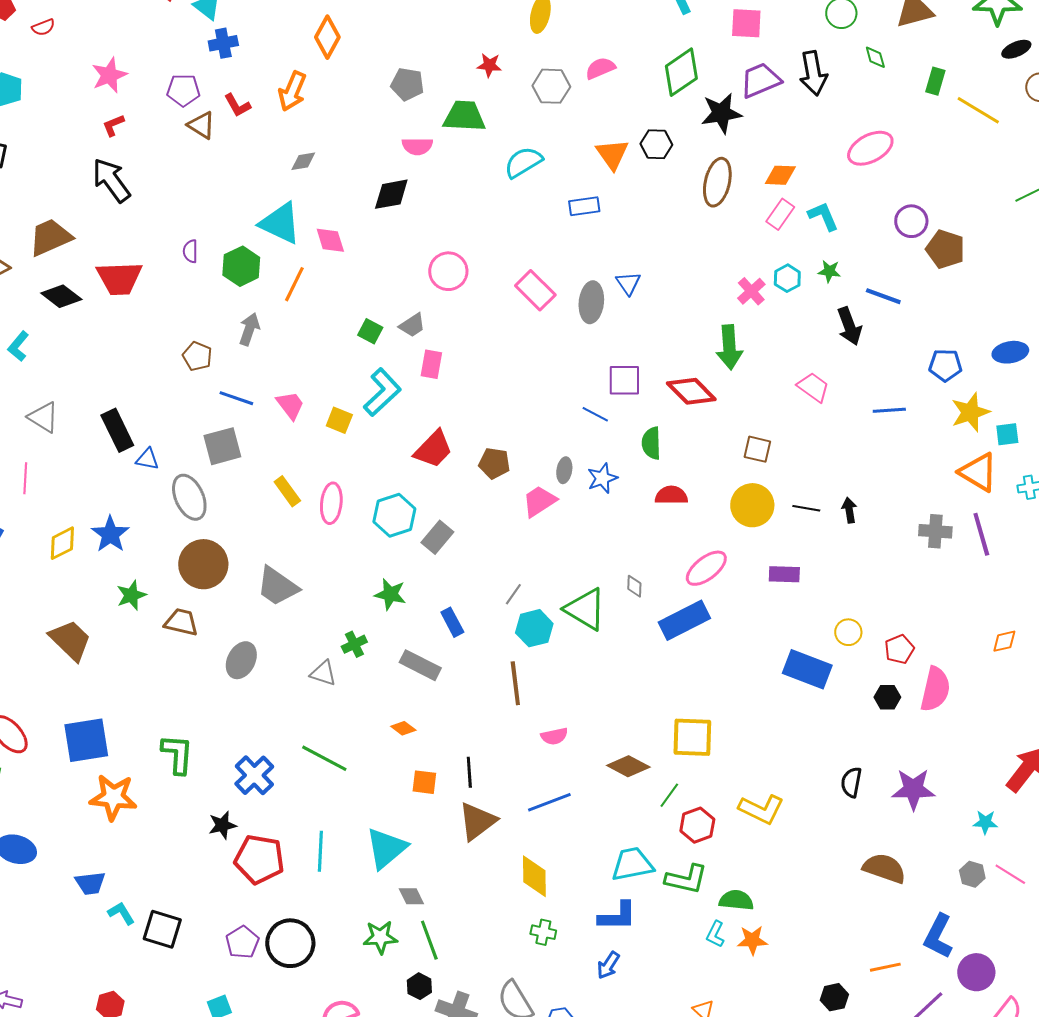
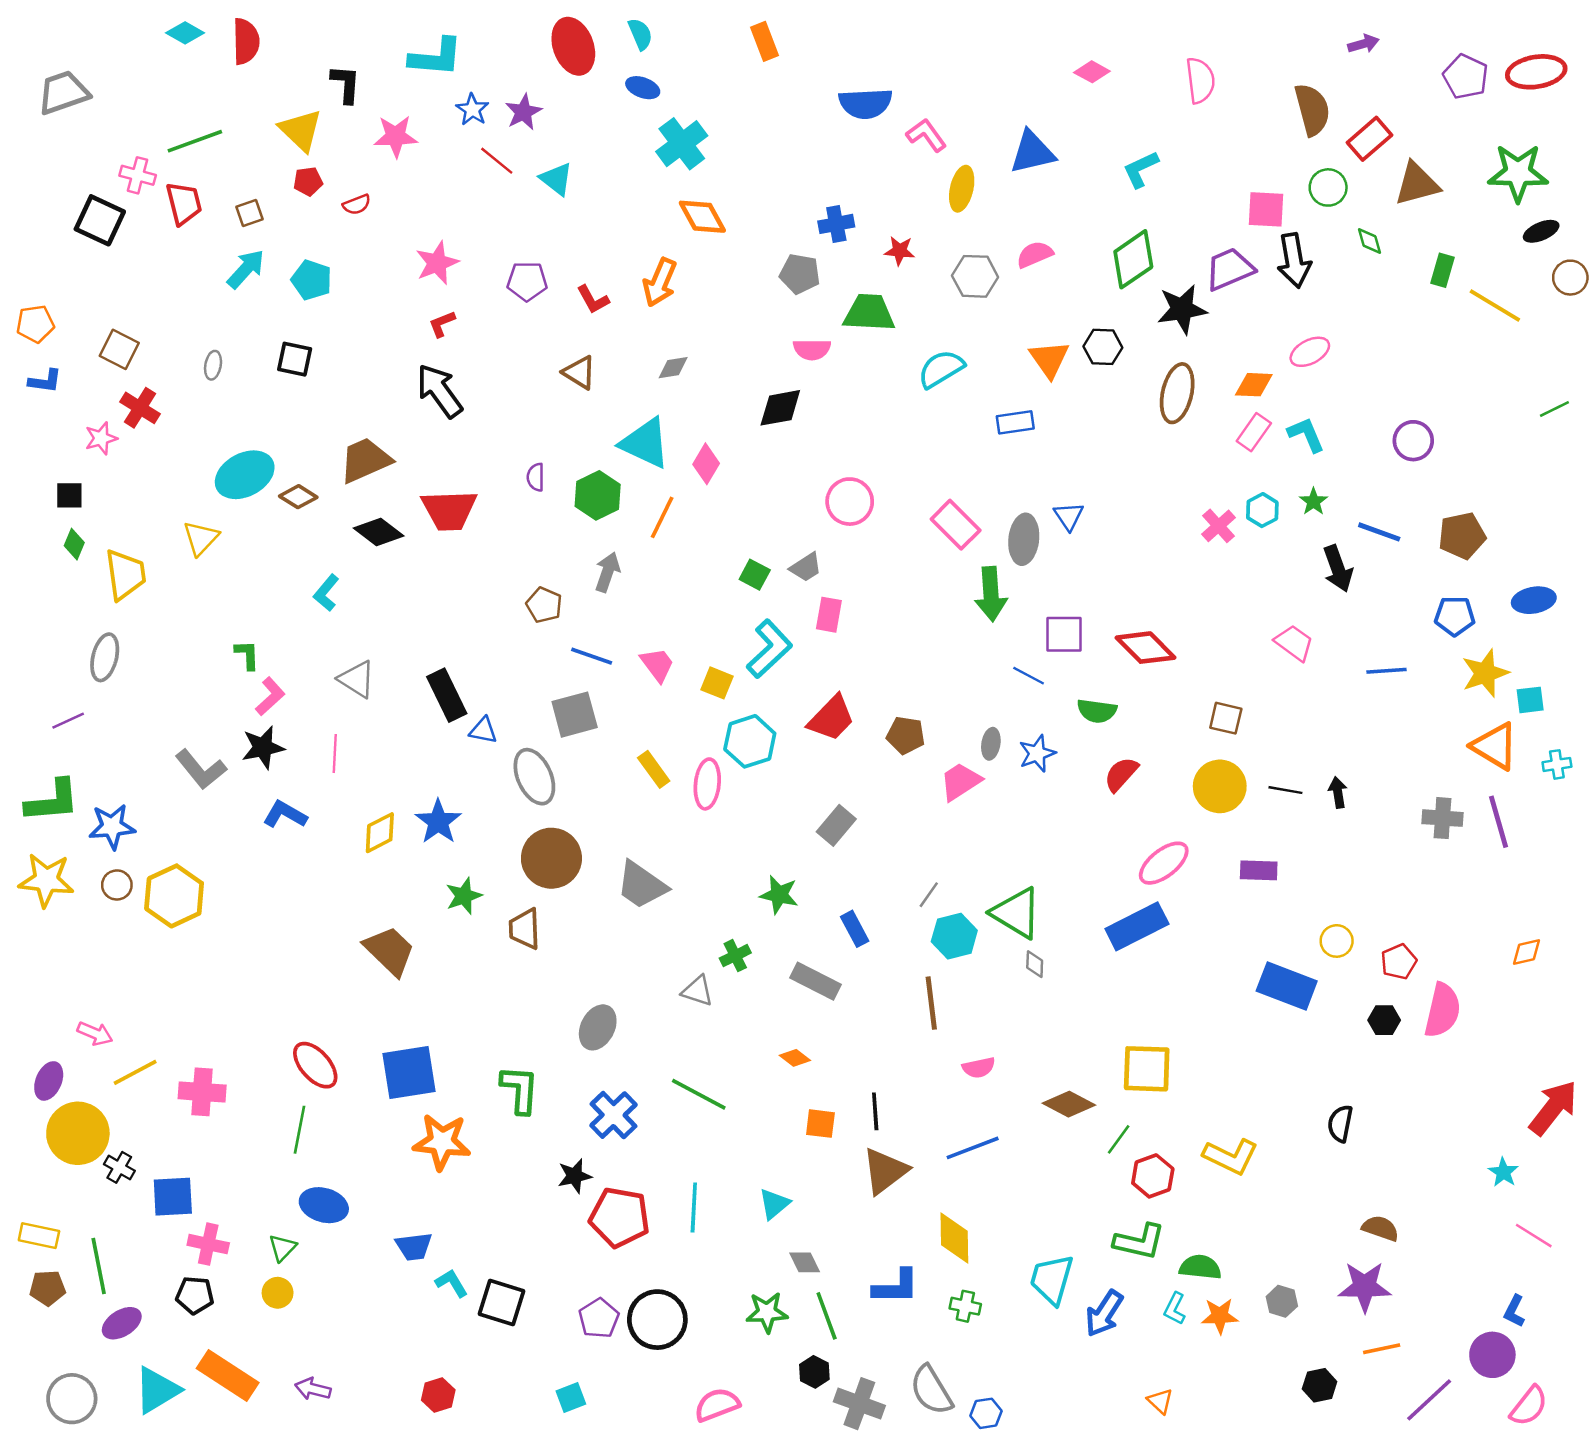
pink square: (746, 23) -> (1266, 209), moved
orange diamond: (327, 37) -> (702, 217), turned -57
blue cross: (223, 43) -> (836, 224), moved
brown triangle: (201, 125) -> (579, 372), moved
pink ellipse: (870, 148) -> (1310, 352), moved, size x0.7
pink diamond: (330, 240) -> (706, 464), turned 48
brown pentagon: (945, 249) -> (1462, 536), moved, turned -30
green star: (829, 271) -> (1313, 502), turned 30
green arrow: (729, 347) -> (991, 594), moved
green semicircle: (651, 443) -> (1097, 711), turned -80
red semicircle: (671, 495) -> (1121, 774), turned -48
cyan hexagon: (394, 515) -> (750, 741), moved
gray diamond: (634, 586) -> (1035, 964), moved
brown trapezoid: (181, 622) -> (525, 929), turned -105
gray ellipse: (241, 660) -> (598, 1027), moved
purple star: (913, 789) -> (1365, 1287), moved
cyan star: (985, 822) -> (1503, 1172), turned 30
cyan triangle: (386, 848) -> (774, 1204), size x0.6
cyan trapezoid: (632, 864) -> (1052, 1279), moved, turned -63
brown semicircle: (884, 868) -> (1380, 1228), size x0.7
gray hexagon: (972, 874) -> (1282, 1301), moved
blue L-shape: (617, 916) -> (896, 1287), moved
blue L-shape: (938, 936) -> (1514, 1311), moved, size x0.6
blue arrow: (608, 965) -> (1104, 1313), moved, size x1.4

